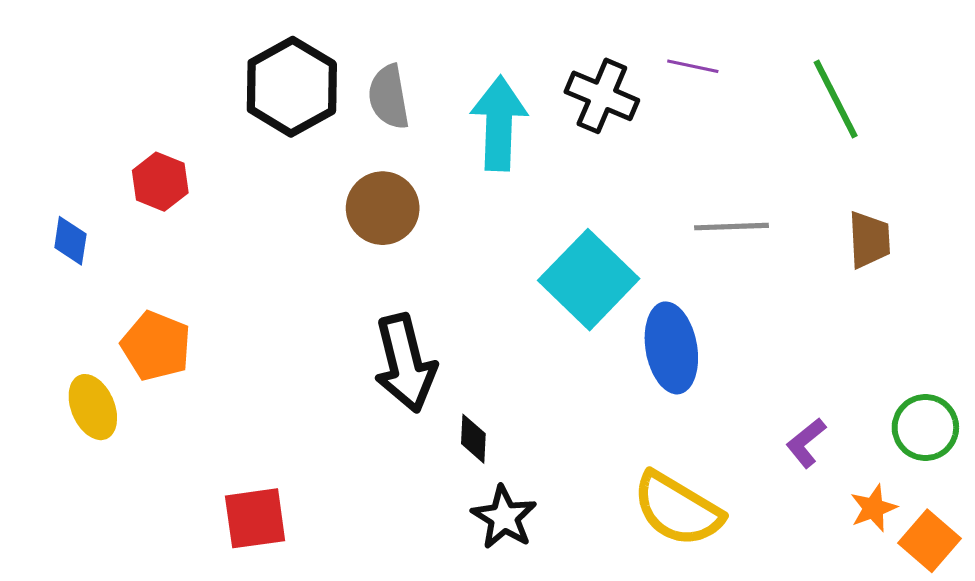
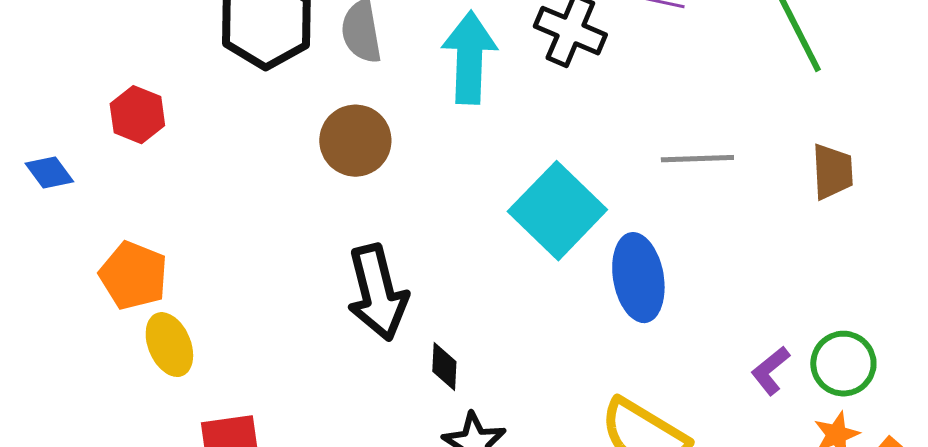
blue diamond: (70, 241) -> (49, 173), turned -45
yellow ellipse: (93, 407) -> (169, 345), moved
green circle: (925, 428) -> (843, 364), moved

